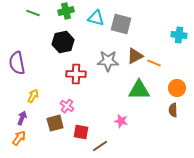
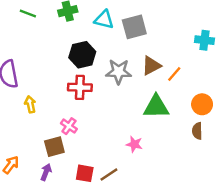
gray square: (121, 24) -> (134, 27), turned -30
black hexagon: (63, 42) -> (82, 55), moved
orange line: (154, 63) -> (174, 74), turned -72
yellow arrow: (33, 96) -> (30, 104), moved, turned -40
purple arrow: (22, 118) -> (46, 172), moved
red square: (81, 132) -> (85, 173), moved

